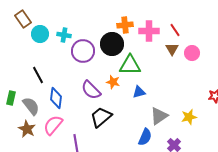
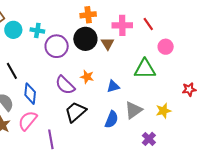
orange cross: (125, 25) -> (88, 15), moved
brown triangle: (172, 49) -> (108, 44), moved
green triangle: (130, 65) -> (145, 69), moved
blue semicircle: (145, 137) -> (112, 119), moved

